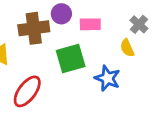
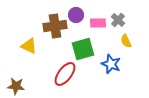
gray cross: (139, 24) -> (118, 20), moved
red ellipse: (27, 91) -> (65, 74), moved

